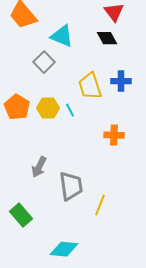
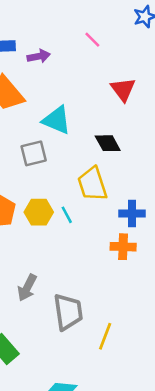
black diamond: (107, 38) -> (108, 143), moved
gray square: (44, 62) -> (34, 153), turned 30
blue cross: (121, 81) -> (132, 213), moved

